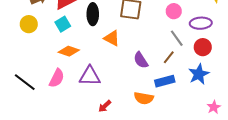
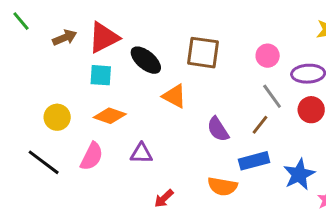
black ellipse: (93, 14) -> (146, 60), turned -50
yellow circle: (29, 24) -> (57, 117), moved
cyan square: (63, 24) -> (101, 75), turned 35
blue star: (199, 74) -> (299, 174), moved
purple triangle: (90, 76) -> (141, 153), size x0.7

